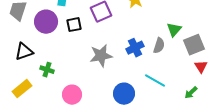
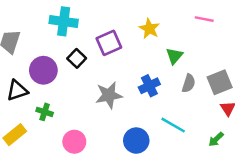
purple circle: (46, 22) -> (43, 70), moved
black square: (74, 25) -> (77, 58), turned -35
green triangle: (174, 30) -> (174, 56), moved
gray semicircle: (159, 46) -> (189, 83), moved

